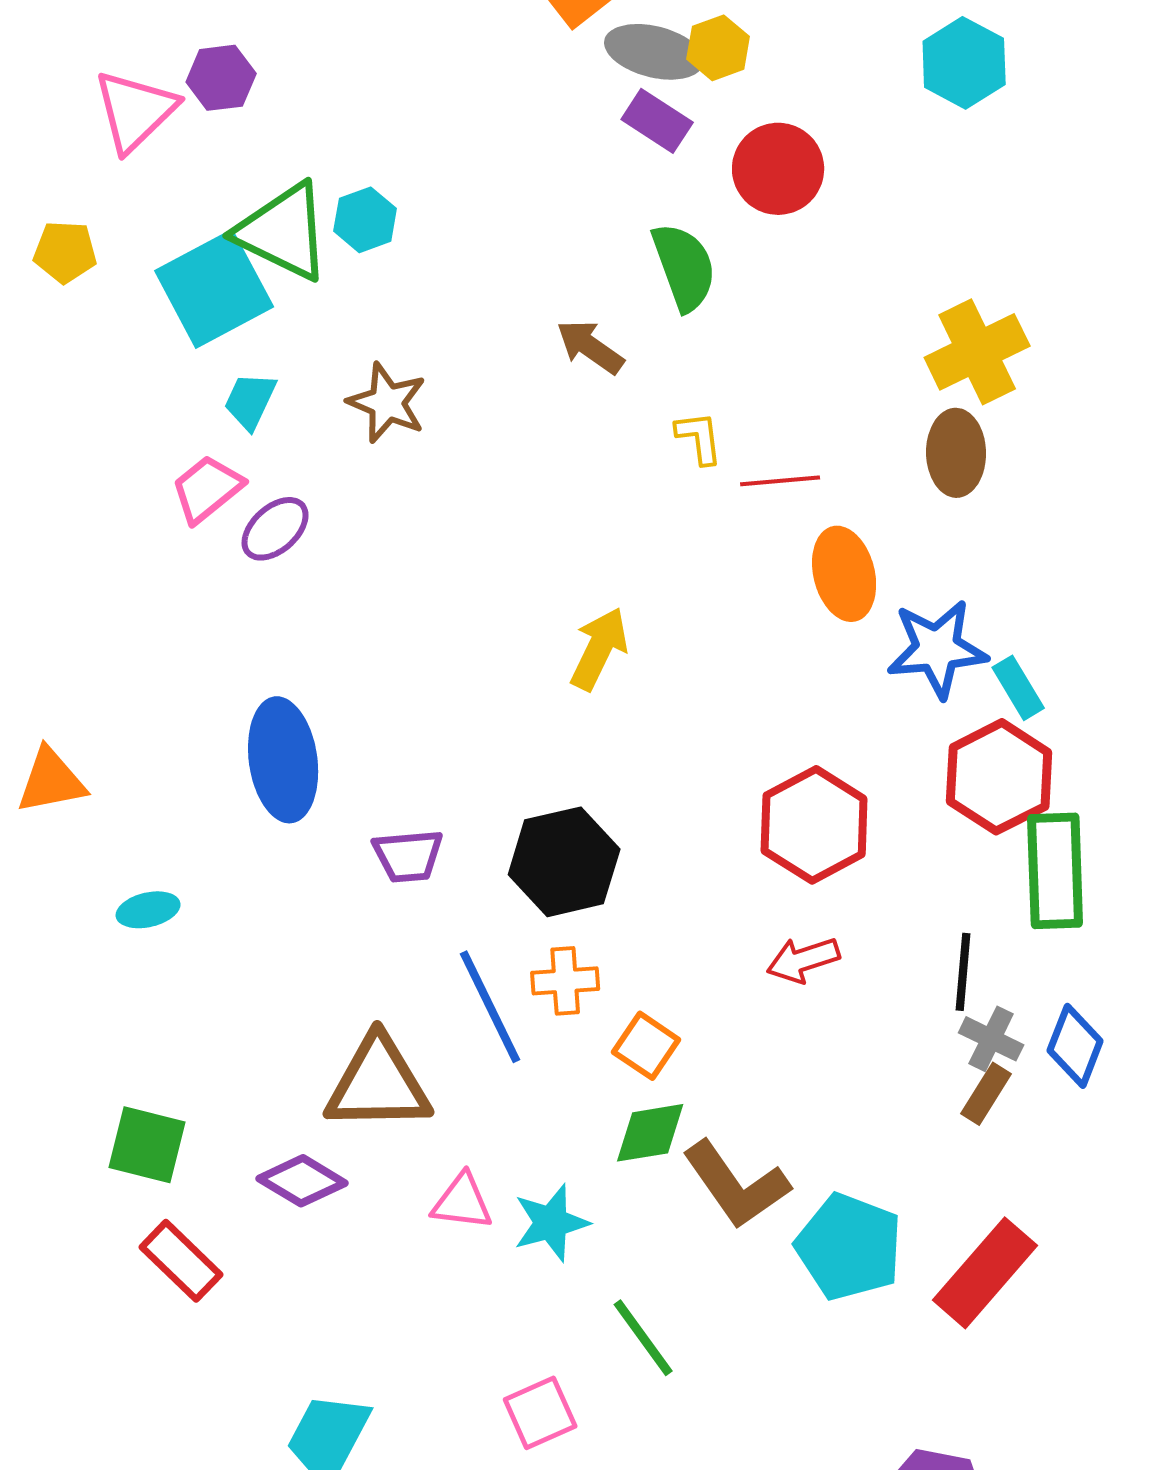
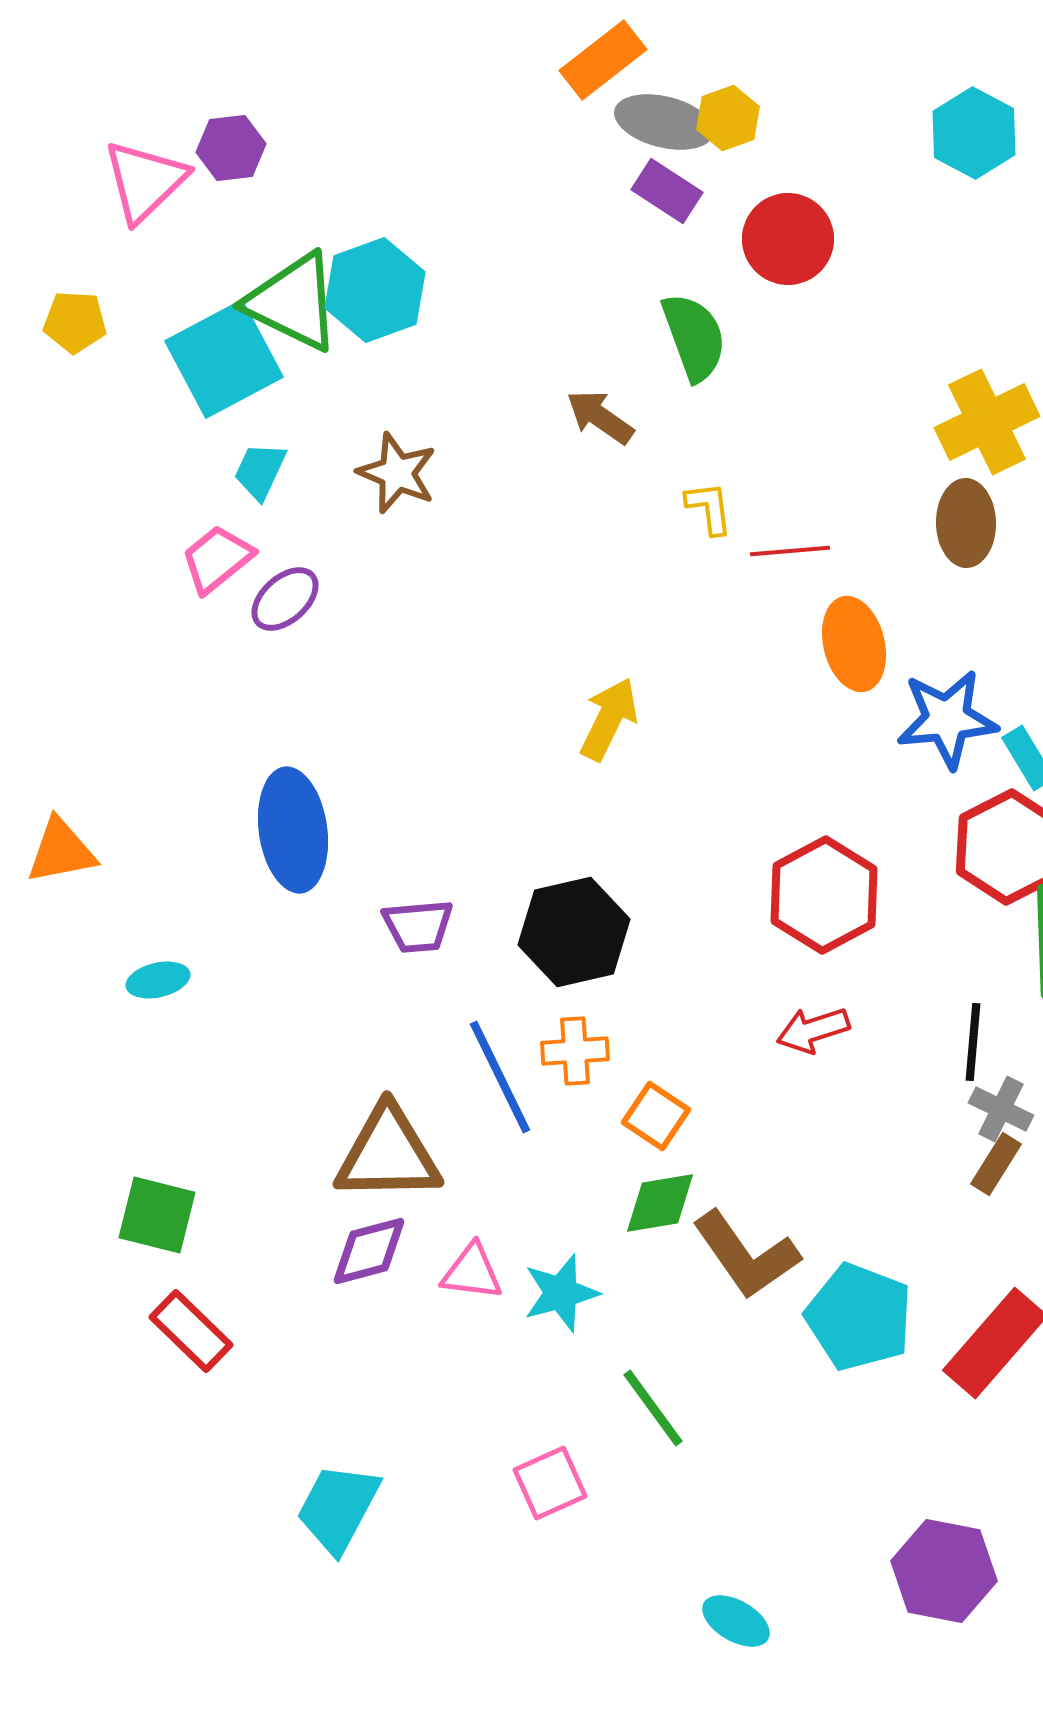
cyan hexagon: (365, 220) -> (375, 290), size x1.6
purple diamond: (302, 1181) -> (369, 1251), moved, turned -46

